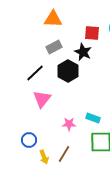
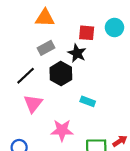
cyan rectangle: (93, 118) -> (88, 101), moved
pink star: (69, 124) -> (62, 130), size x1.5

